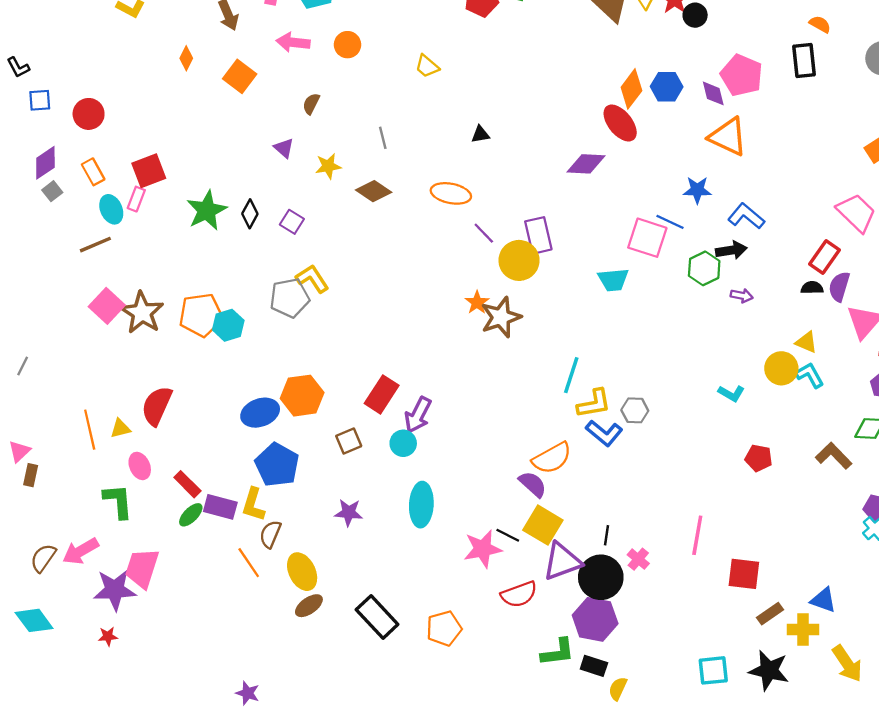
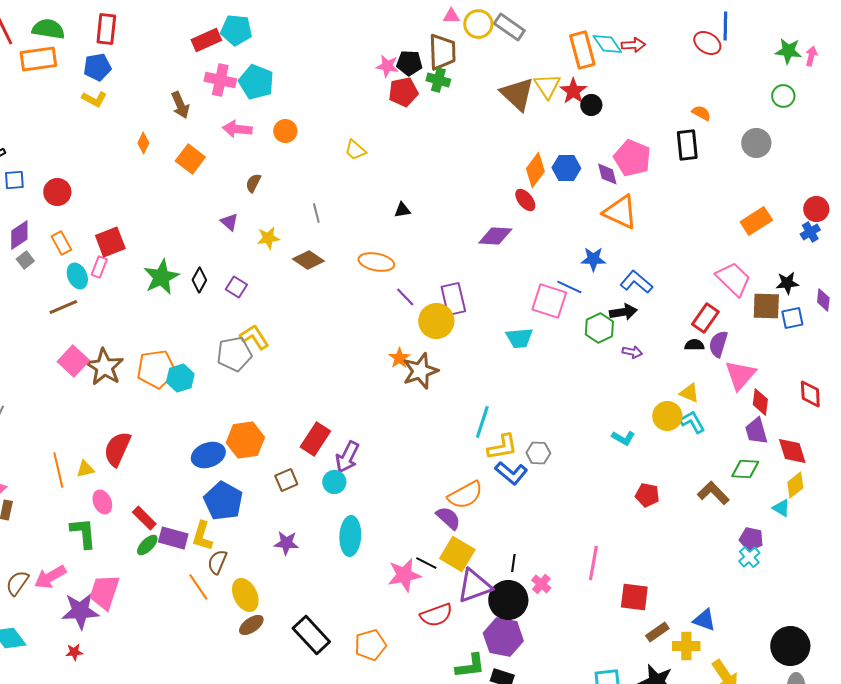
red ellipse: (620, 123) -> (525, 200), size x0.7

